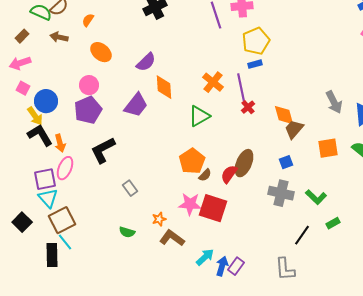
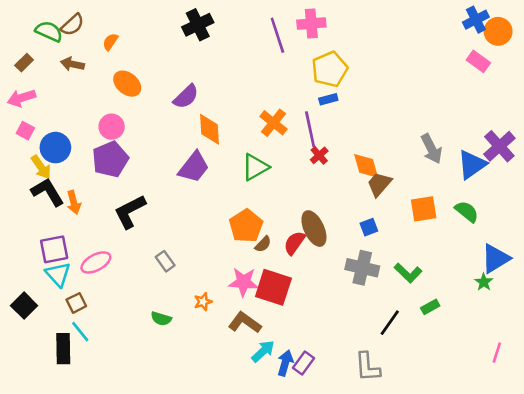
purple trapezoid: (136, 105) -> (194, 167), moved
brown ellipse: (244, 163) -> (314, 229), turned -48
pink ellipse: (65, 168) -> (96, 262), moved, turned 40
brown square: (62, 220) -> (76, 303), size x0.6
brown L-shape: (172, 238) -> (245, 323), moved

